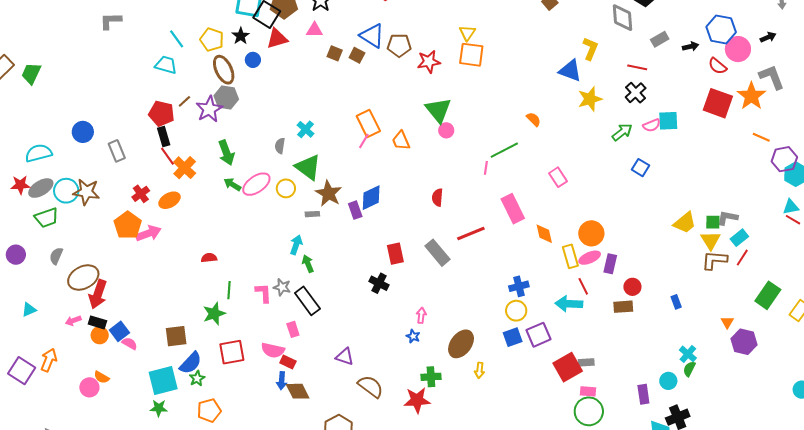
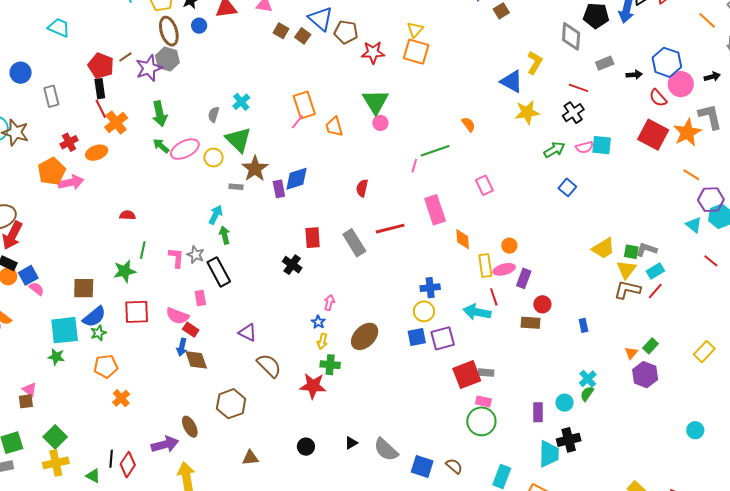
cyan trapezoid: (166, 65) -> (59, 28), moved
cyan triangle: (791, 207) -> (694, 225), moved, turned 42
orange circle: (591, 233) -> (509, 246), size x0.6
green rectangle: (768, 295) -> (650, 346), moved, size x0.6
yellow arrow: (480, 370) -> (322, 341), moved

